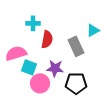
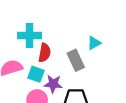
cyan cross: (33, 23) -> (30, 35), size x1.5
cyan square: (29, 67) -> (36, 74), moved

